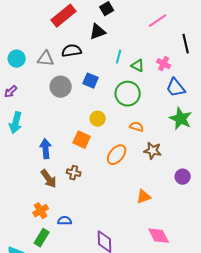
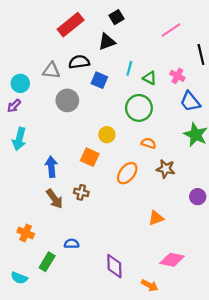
cyan circle: (17, 59) -> (20, 83), moved
blue square: (91, 81) -> (99, 80), moved
orange cross: (41, 211) -> (26, 233), moved, turned -35
pink diamond: (159, 236) -> (172, 260), turned -50

